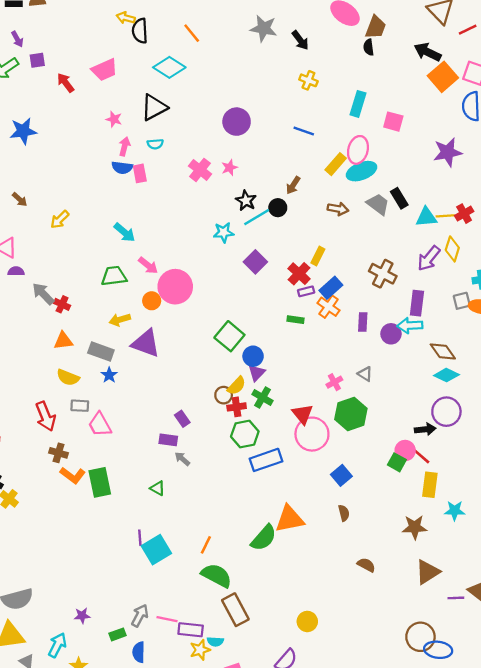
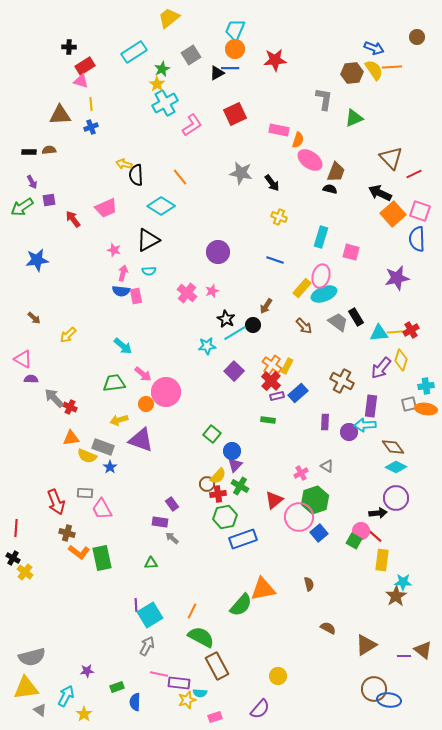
black semicircle: (369, 47) -> (330, 189), turned 112
brown arrow: (338, 209) -> (304, 326), turned 36
orange cross: (329, 307) -> (272, 365), moved
green square: (229, 336) -> (212, 434), size x0.7
yellow semicircle: (68, 377) -> (87, 456), moved
red triangle: (303, 414) -> (274, 500), turned 30
pink circle: (312, 434) -> (299, 517), moved
blue square: (341, 475) -> (319, 533), moved
green triangle: (158, 488) -> (151, 563), turned -32
brown star: (415, 527) -> (396, 596), moved, turned -30
brown triangle: (428, 572) -> (366, 645), moved
gray arrow: (140, 616) -> (147, 646), moved

